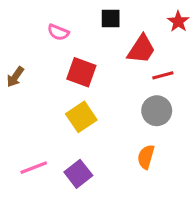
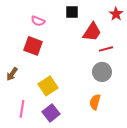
red square: (81, 72) -> (33, 46), moved
brown arrow: (15, 77) -> (12, 74), moved
yellow square: (81, 117) -> (48, 86), moved
pink line: (34, 168) -> (22, 109), turned -60

